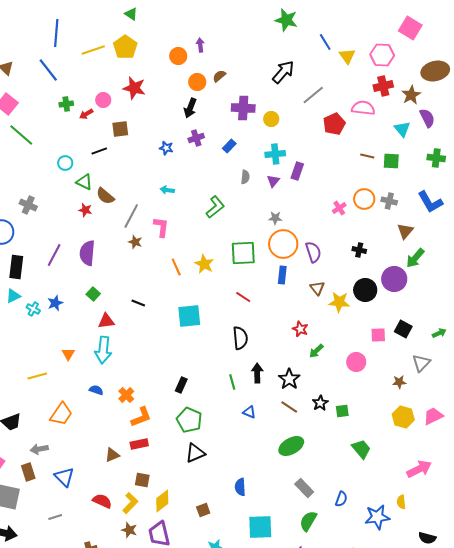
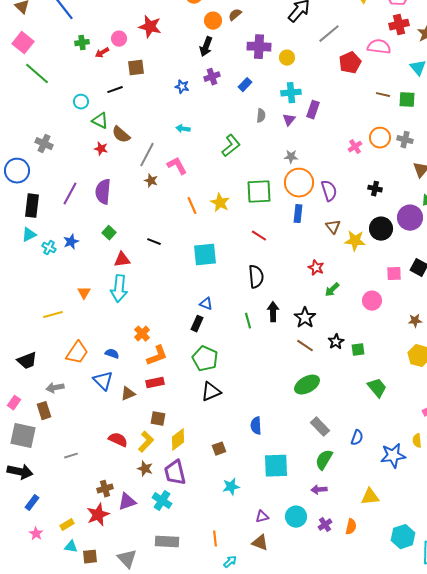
pink L-shape: (161, 227) -> (177, 166), turned -35
blue semicircle: (96, 390) -> (112, 354), moved
blue triangle: (249, 412) -> (206, 304), moved
blue triangle: (64, 477) -> (103, 381), moved

